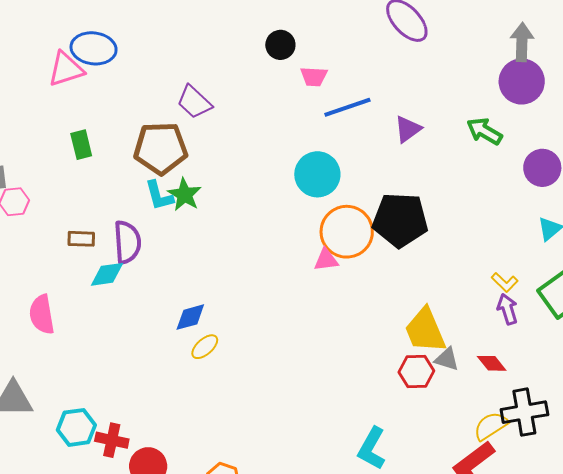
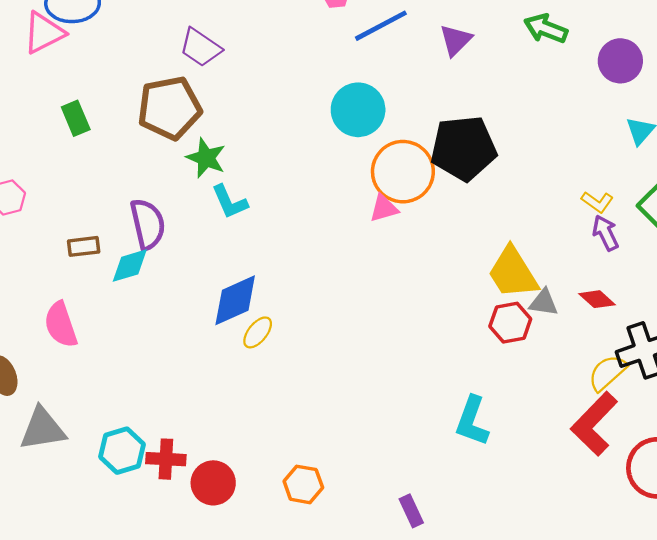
cyan L-shape: (159, 196) -> (230, 202), moved
brown rectangle: (81, 239) -> (84, 246), moved
blue diamond: (190, 317) -> (235, 300), size x1.4

